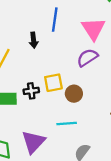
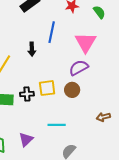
brown circle: (74, 94) -> (72, 90), moved
purple triangle: (33, 142) -> (26, 139), size x0.7

